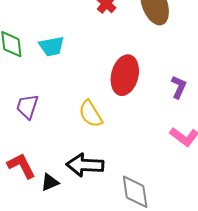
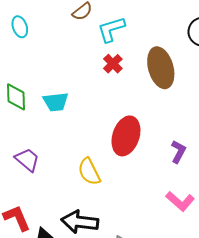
purple trapezoid: (27, 107) -> (27, 160), turned 108

